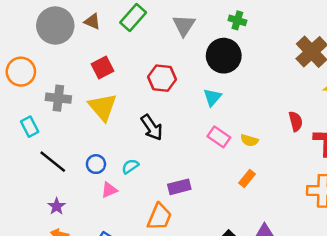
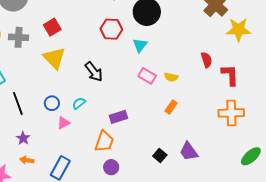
red hexagon: (162, 78) -> (111, 29), moved
gray cross: (58, 98) -> (19, 37), moved
black line: (53, 162) -> (18, 103), turned 35

